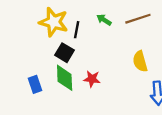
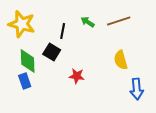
yellow star: (54, 22) -> (22, 24), moved
green diamond: (65, 78) -> (28, 61), moved

